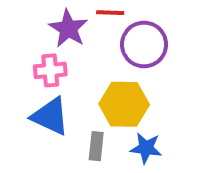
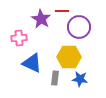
pink cross: (50, 70) -> (19, 38), moved

